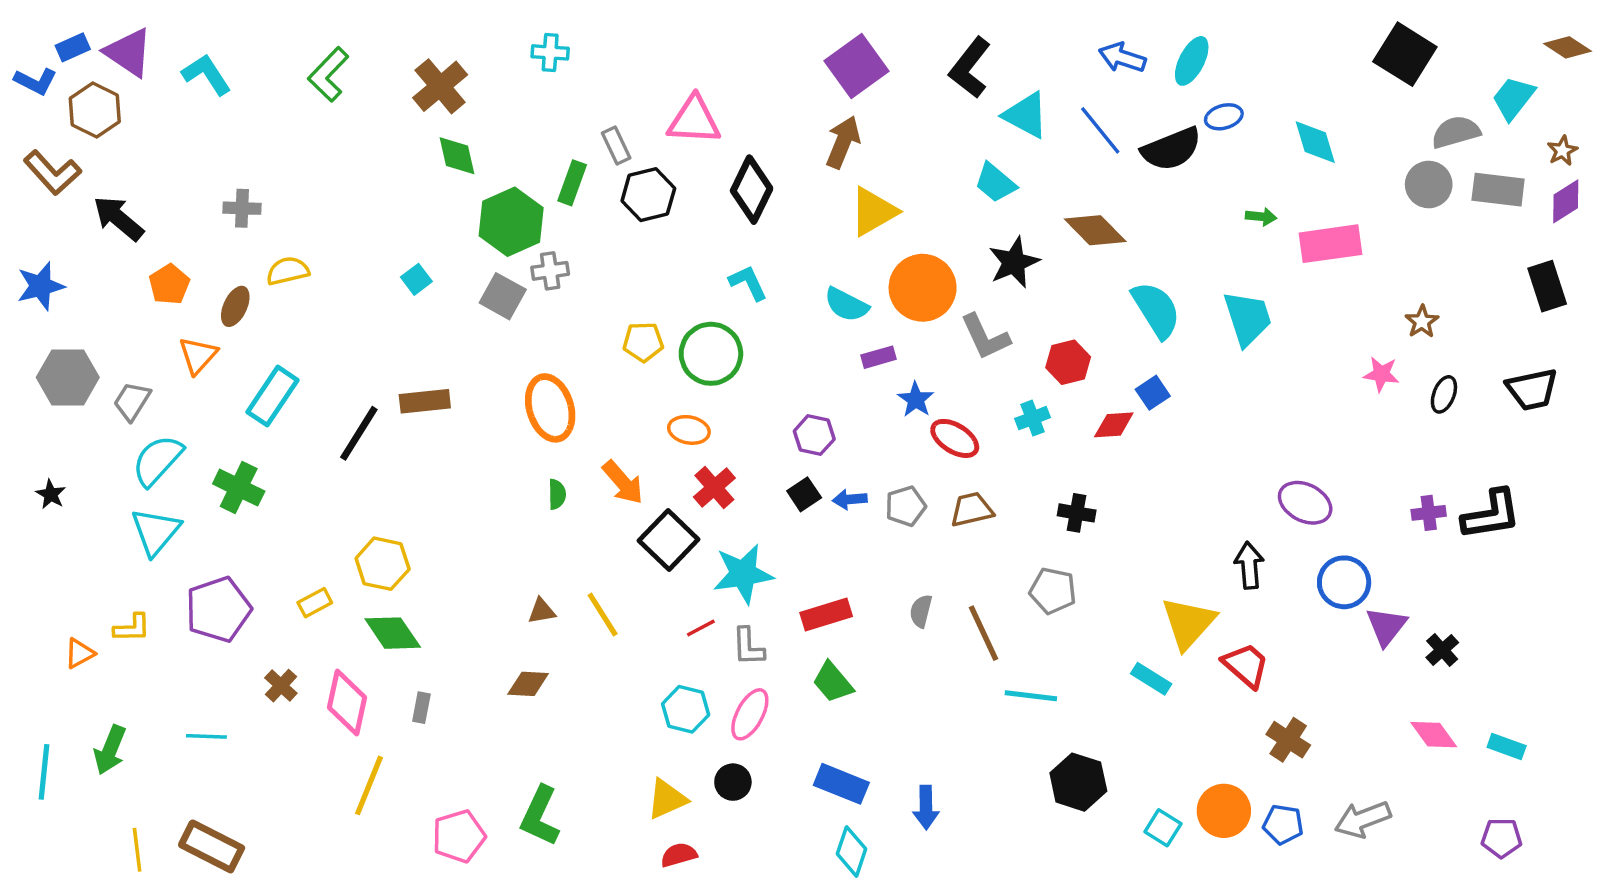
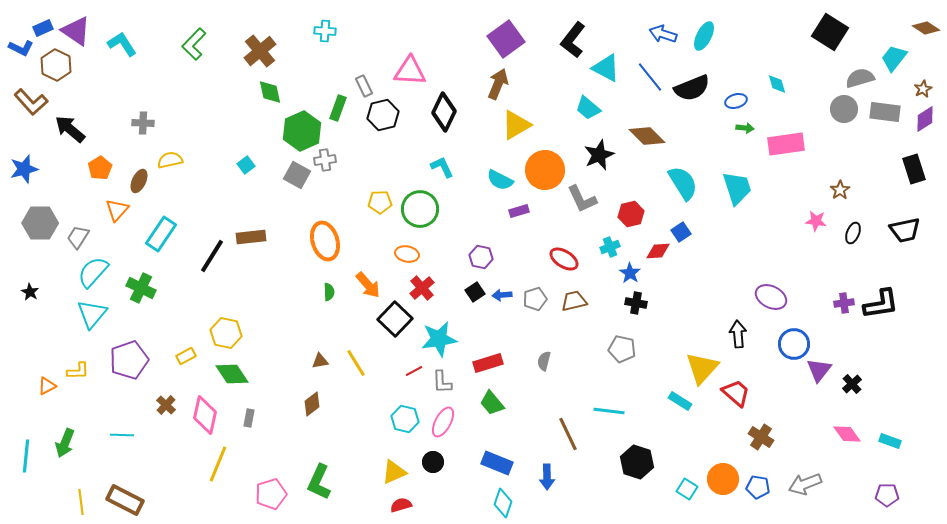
blue ellipse: (1224, 117) -> (736, 101), moved
cyan diamond: (1315, 142) -> (777, 84), size x0.7
blue star: (916, 399) -> (630, 273), moved
brown line: (983, 633) -> (568, 434), moved
brown diamond: (528, 684) -> (312, 404), turned -40

